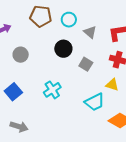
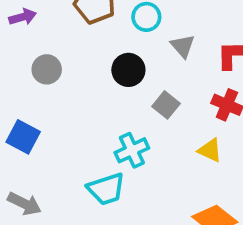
cyan cross: (52, 90) -> (132, 150), moved
blue square: (13, 92) -> (23, 137), turned -30
cyan trapezoid: (95, 102) -> (106, 189), moved

